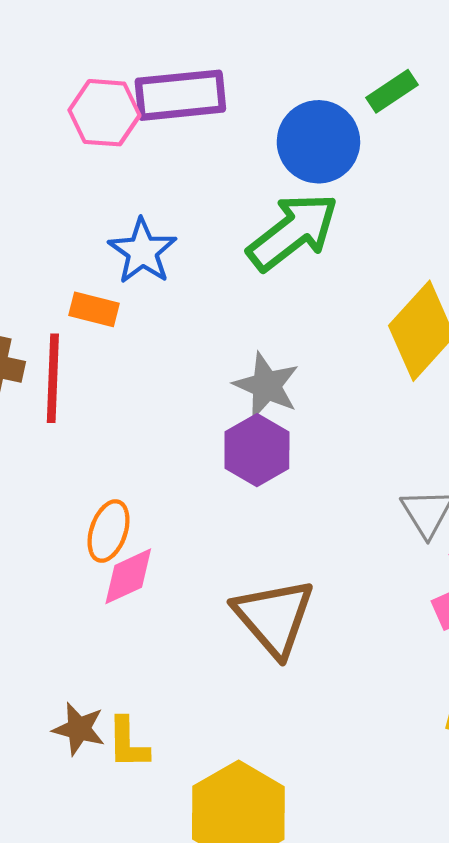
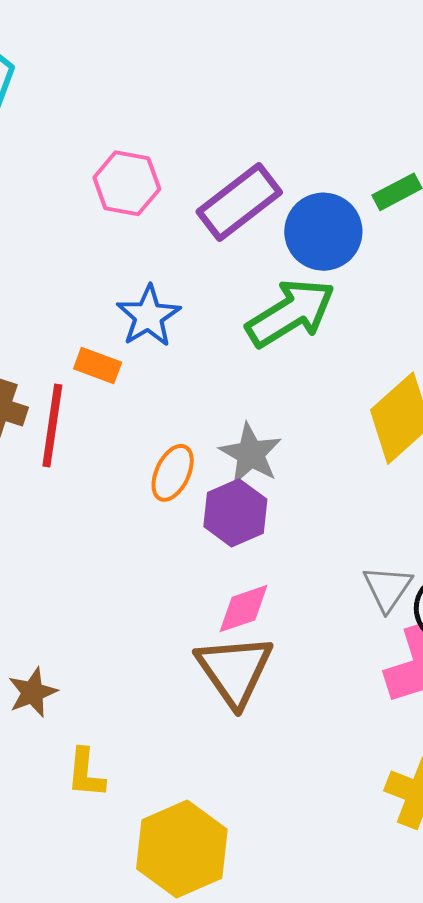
purple rectangle: (180, 95) -> (239, 202), moved, turned -38
orange ellipse: (109, 531) -> (173, 473), moved
pink diamond: (128, 576) -> (244, 609), moved
brown star: (79, 729) -> (32, 692), moved, turned 30

